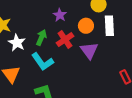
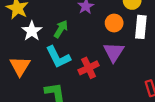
red cross: (65, 40) -> (89, 68), moved

